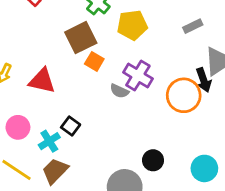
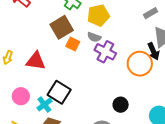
gray rectangle: (193, 26) -> (151, 13), moved
gray semicircle: (119, 91) -> (94, 37), moved
black square: (71, 126) -> (59, 92), size x1.6
black circle: (153, 160) -> (121, 105), moved

